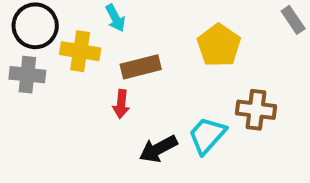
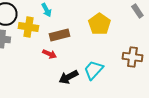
red arrow: (121, 104) -> (49, 54), turned -72
brown cross: (256, 110) -> (132, 57), moved

